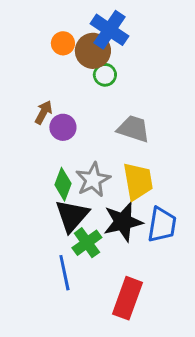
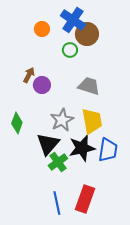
brown circle: (93, 51) -> (87, 34), moved
green diamond: (63, 184) -> (17, 123), moved
blue line: (64, 273) -> (57, 203), moved

